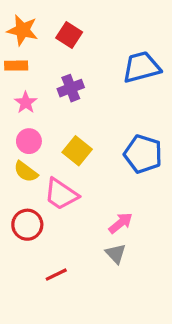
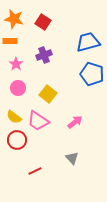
blue pentagon: (143, 154) -> (92, 74), moved
yellow semicircle: (26, 172) -> (14, 117), moved
pink arrow: (121, 223) -> (75, 122), moved

